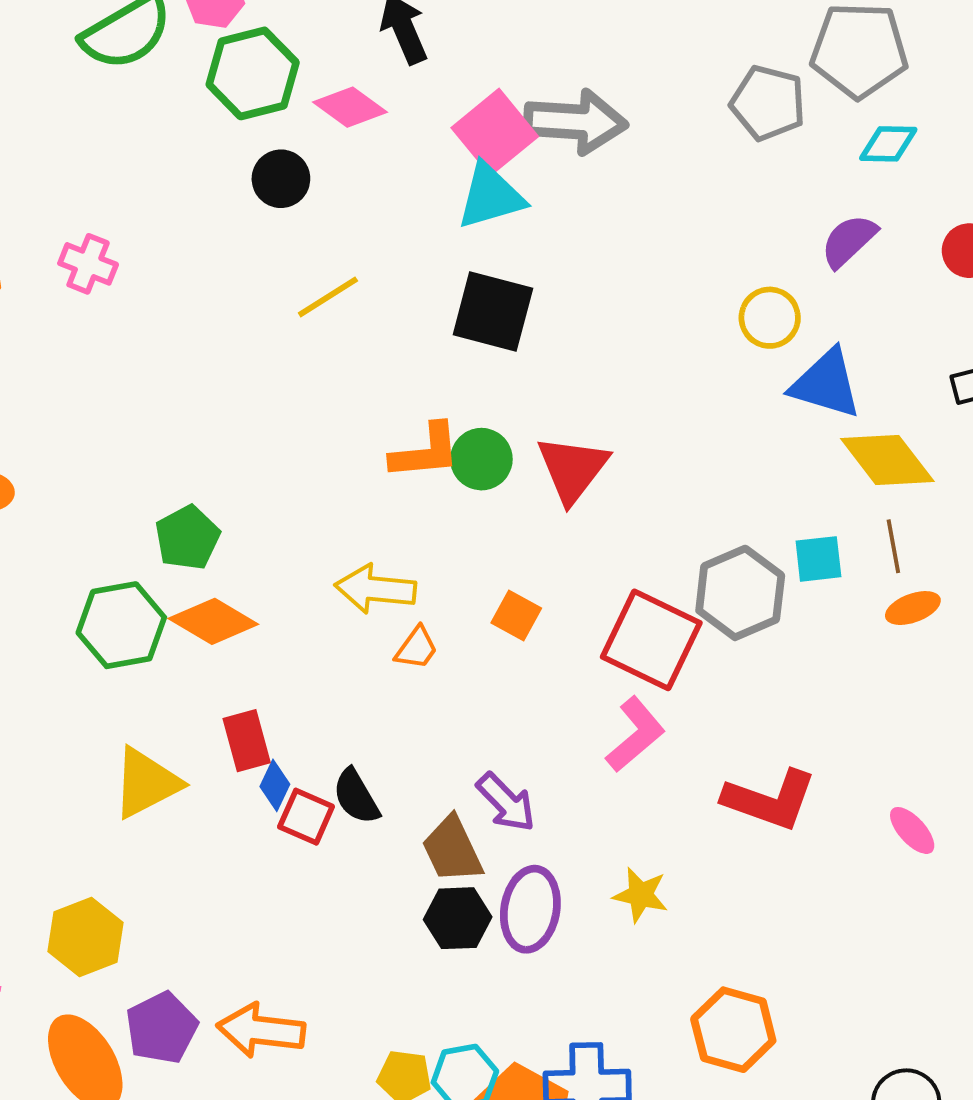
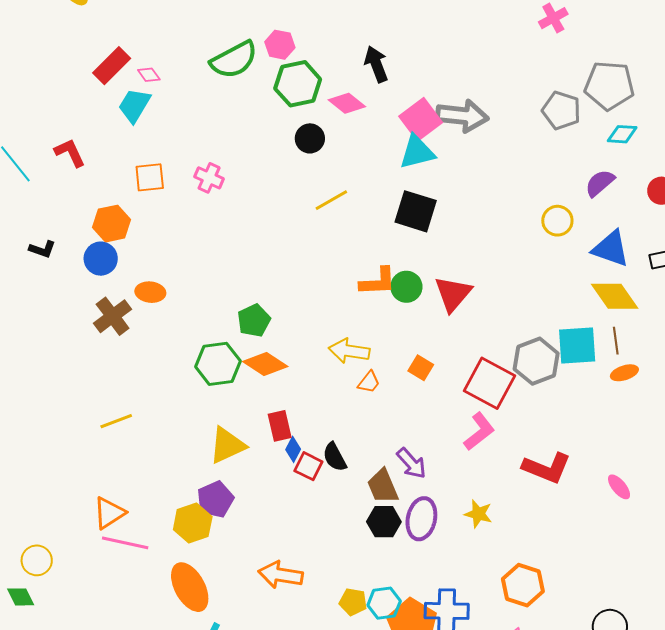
blue triangle: (826, 384) -> (611, 249), moved
cyan square: (818, 559) -> (577, 346), size x1.6
purple pentagon: (162, 1028) -> (215, 499), moved

